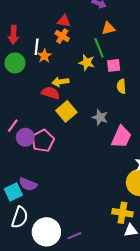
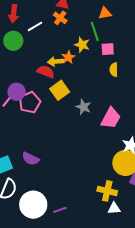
white line: (37, 47) -> (35, 26), turned 49
orange star: (44, 56) -> (68, 57), moved
gray star: (100, 117) -> (83, 107), moved
purple circle: (25, 137) -> (17, 92), moved
pink pentagon: (43, 141) -> (30, 102), moved
purple semicircle: (28, 184) -> (31, 159), moved

